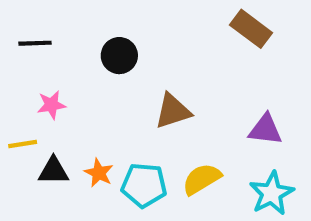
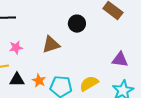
black circle: (119, 56) -> (77, 24), moved
brown triangle: (173, 111) -> (51, 45), moved

